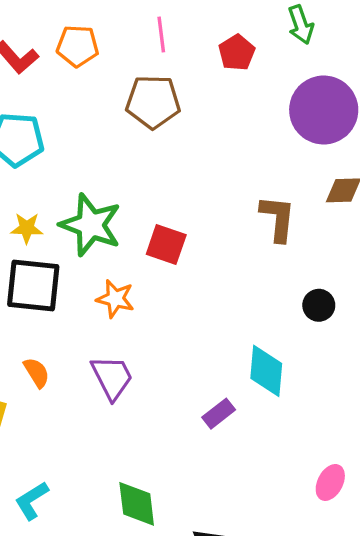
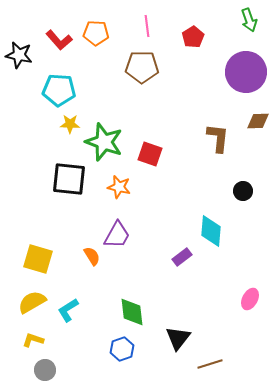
green arrow: (301, 25) -> (249, 20), moved
yellow star: (27, 228) -> (70, 124), moved
orange semicircle: (37, 373) -> (92, 256), moved
purple trapezoid: (112, 377) -> (117, 235), turned 56

